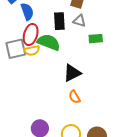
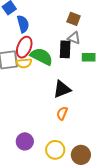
black rectangle: (59, 21) -> (65, 49), moved
orange semicircle: (74, 97) -> (62, 113), turned 48

